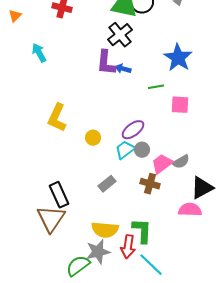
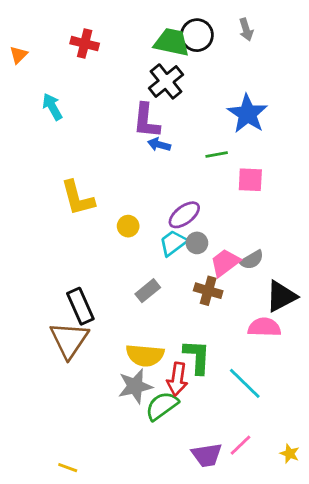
blue arrow: (123, 69) -> (159, 145), moved
yellow L-shape: (57, 118) -> (78, 198), turned -40
cyan line: (151, 265) -> (245, 383), moved
green semicircle: (78, 266) -> (162, 406), moved

